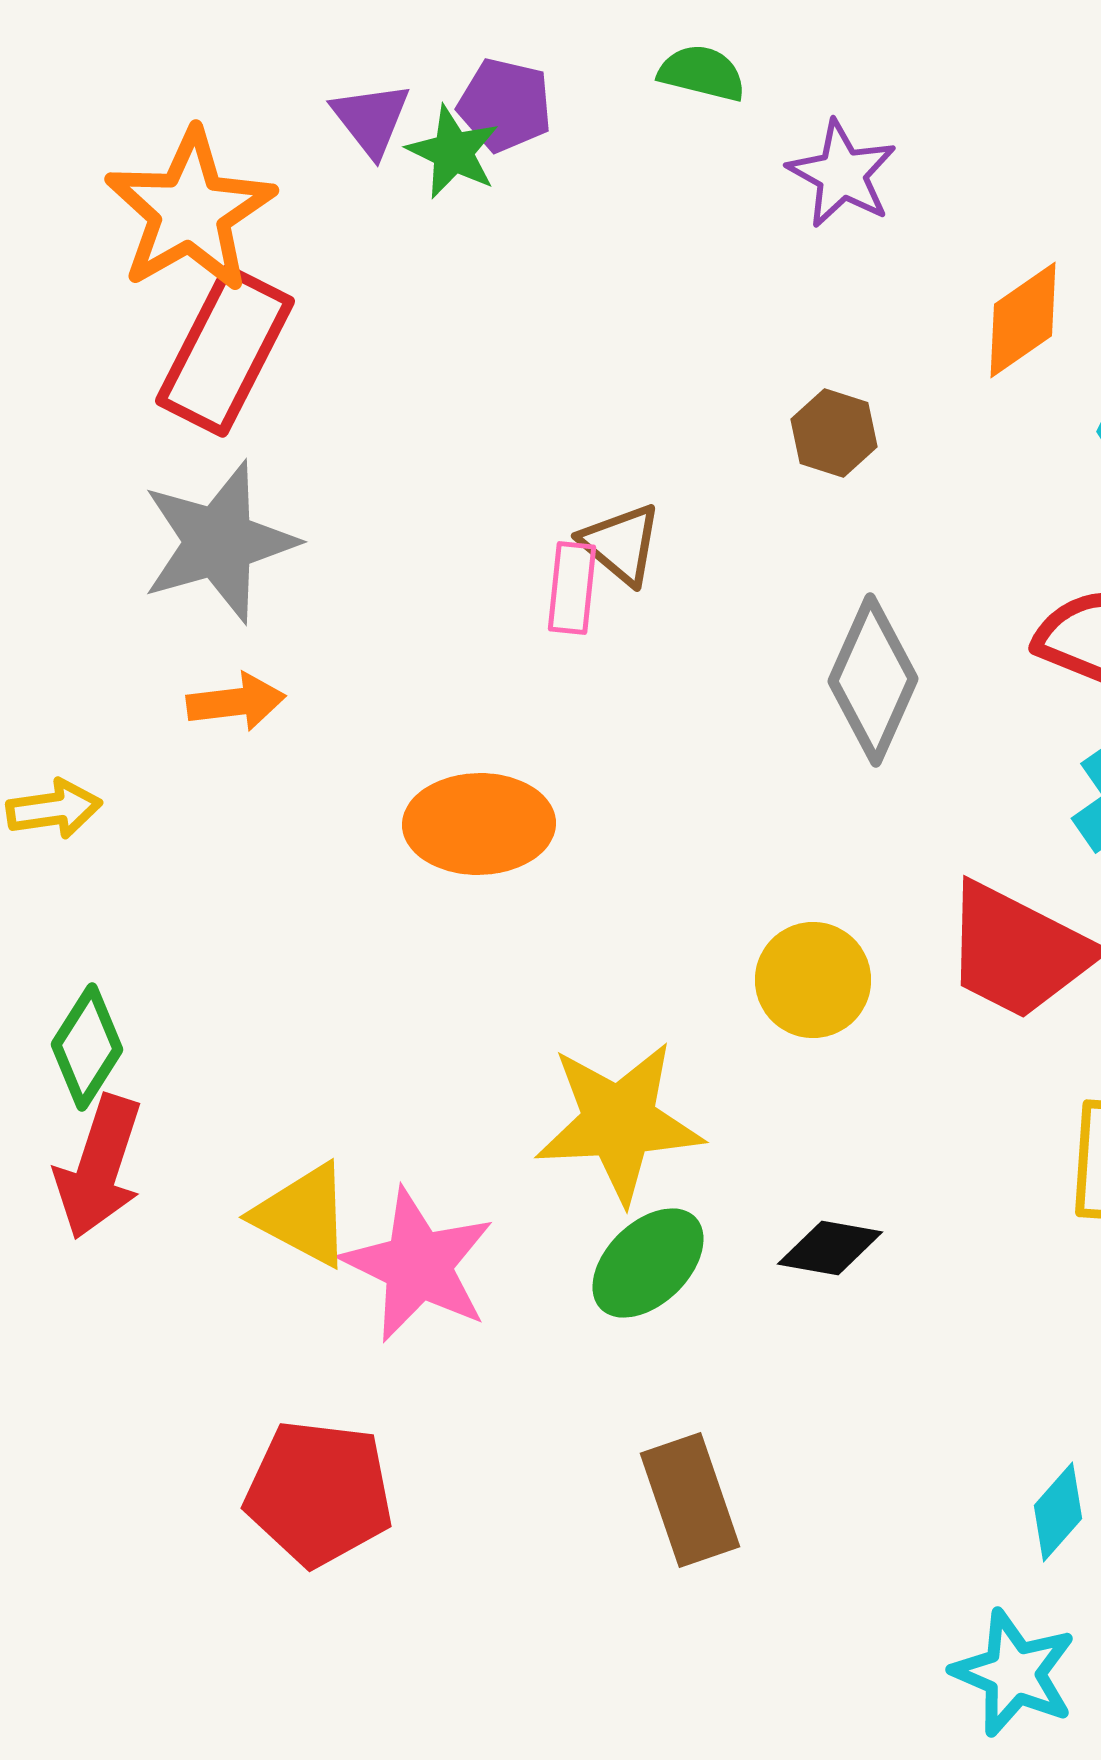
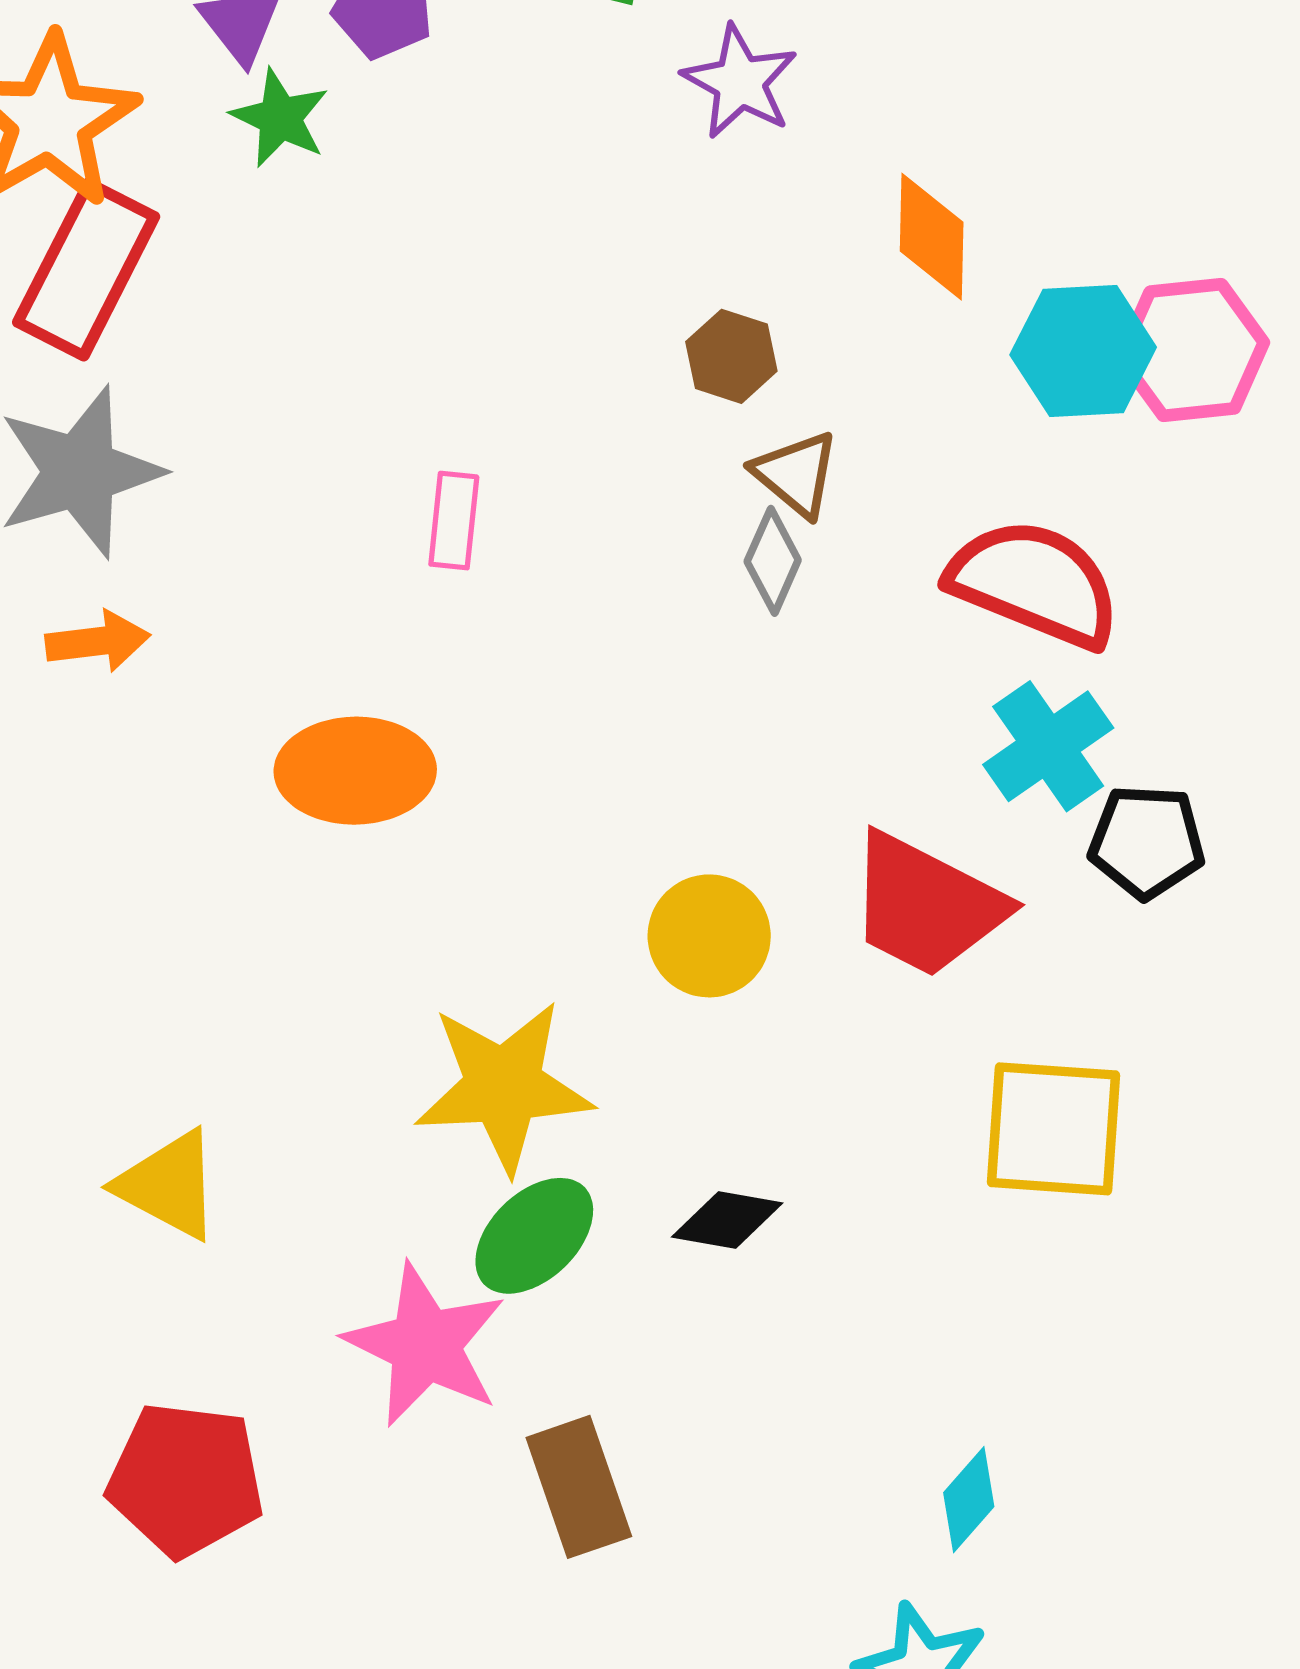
green star: (453, 152) -> (280, 118), moved
orange diamond: (1023, 320) -> (932, 237), turned -54
brown triangle: (621, 544) -> (796, 474), moved
gray diamond: (873, 680) -> (773, 561), moved, size x0.6
pink star: (418, 1265) -> (425, 1345), moved

